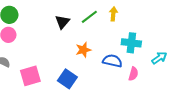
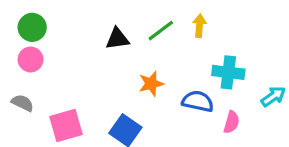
black triangle: (62, 22) -> (117, 39), turned 42

